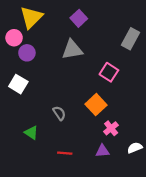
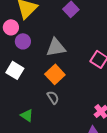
gray triangle: (72, 50) -> (56, 47), moved
orange square: (96, 105) -> (55, 74), moved

